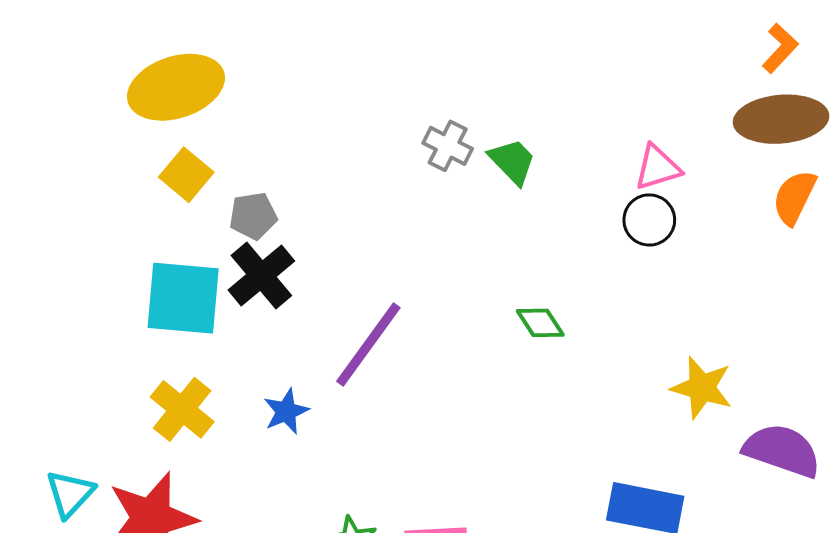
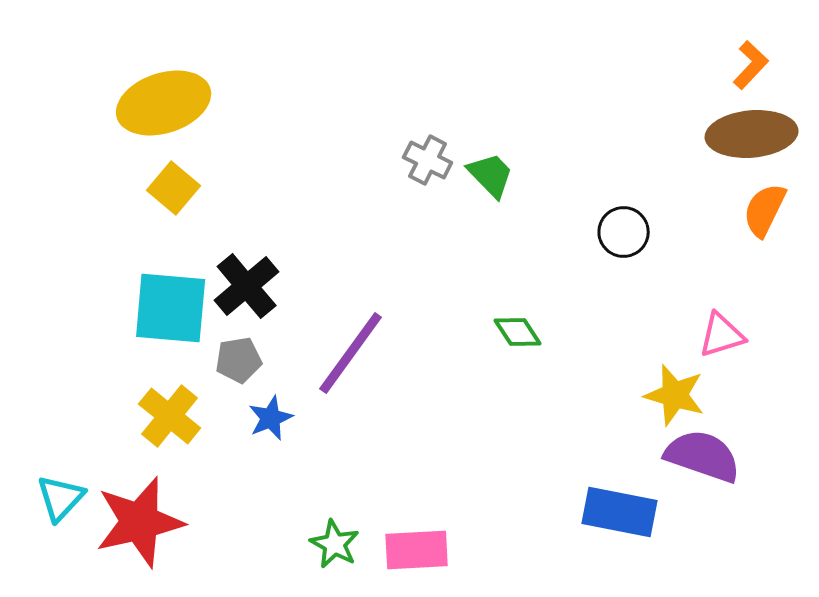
pink triangle: (658, 167) -> (722, 335), moved
gray pentagon: (253, 216) -> (239, 360), moved
purple semicircle: (782, 450) -> (703, 456), moved

